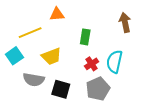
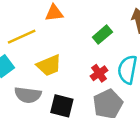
green rectangle: (85, 37) -> (102, 35), moved, turned 42

